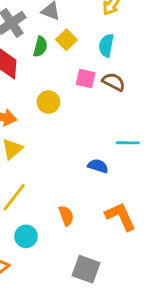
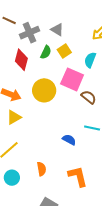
pink square: (86, 79) -> (72, 79), size x1.6
brown semicircle: (114, 82) -> (89, 97), moved
yellow circle: (48, 102) -> (44, 90), size x1.5

